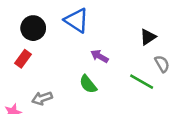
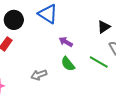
green semicircle: (88, 84) -> (68, 64), moved
gray arrow: (42, 98) -> (39, 75), moved

